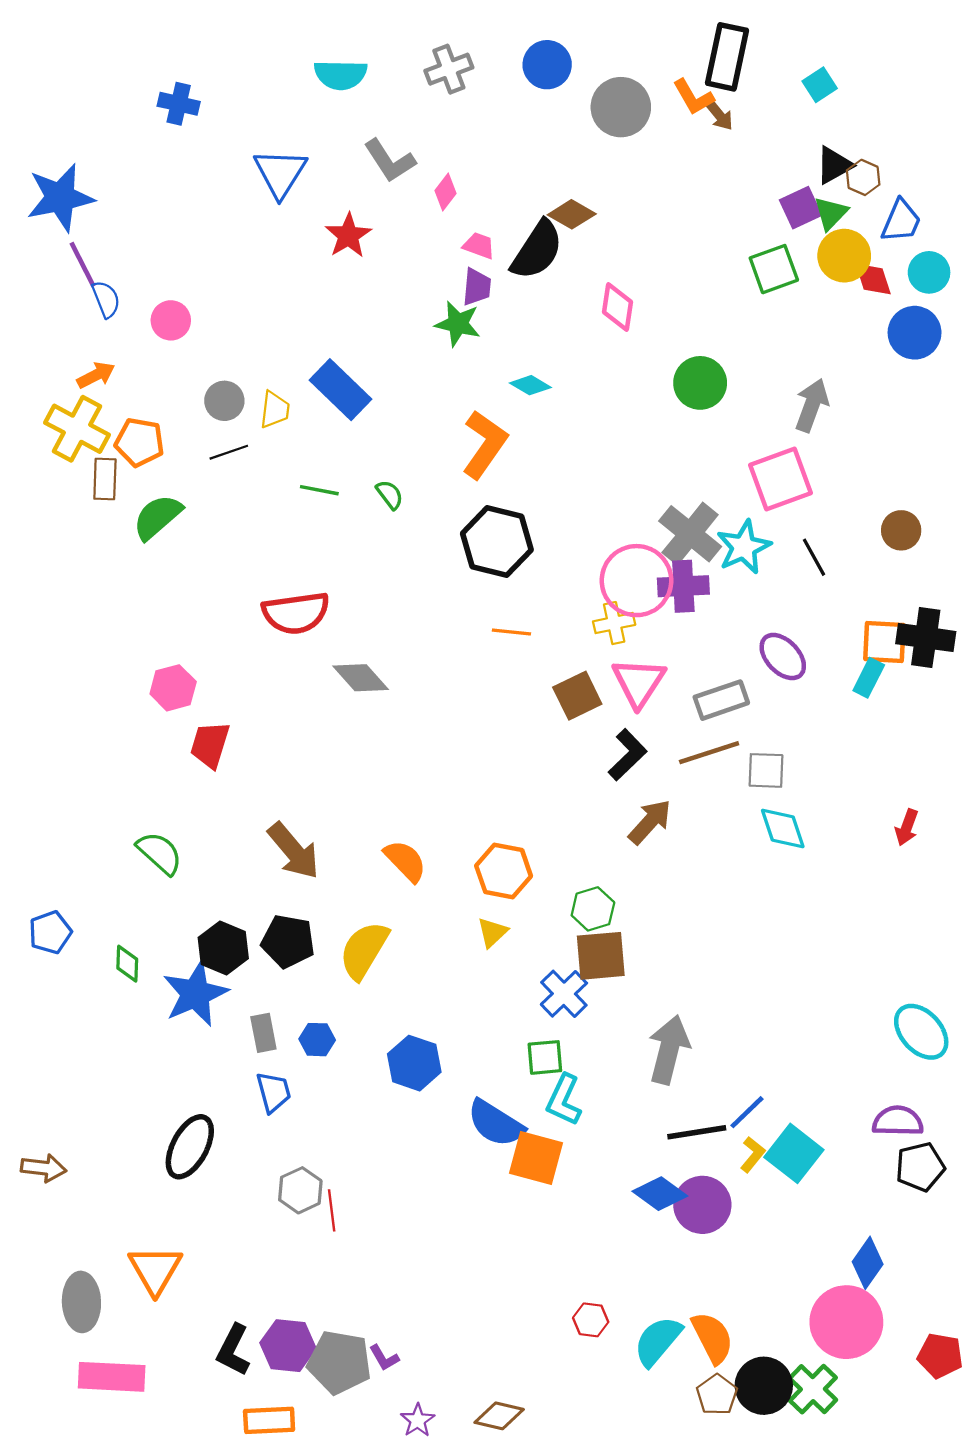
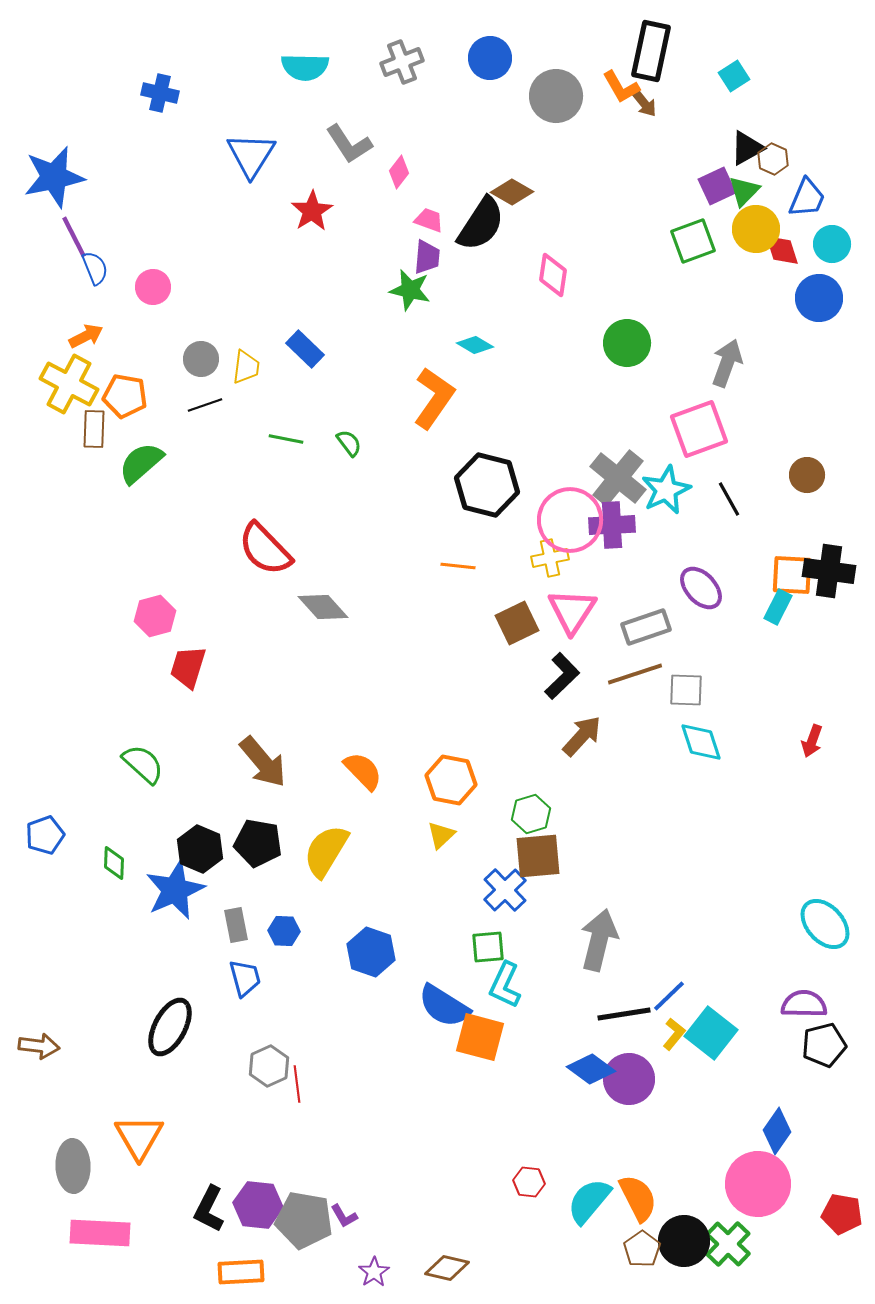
blue rectangle: (341, 390) -> (305, 349), size x0.7
black hexagon: (497, 542) -> (487, 485), moved
red semicircle: (296, 613) -> (265, 549), turned 54

